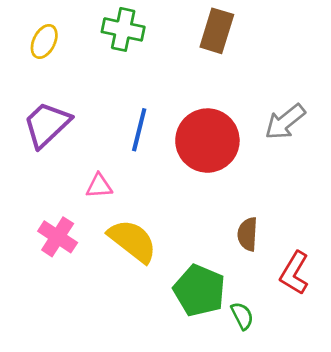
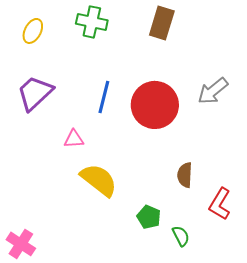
pink cross: (58, 237) -> (21, 244), moved
green pentagon: (199, 290) -> (149, 217), size x0.6

